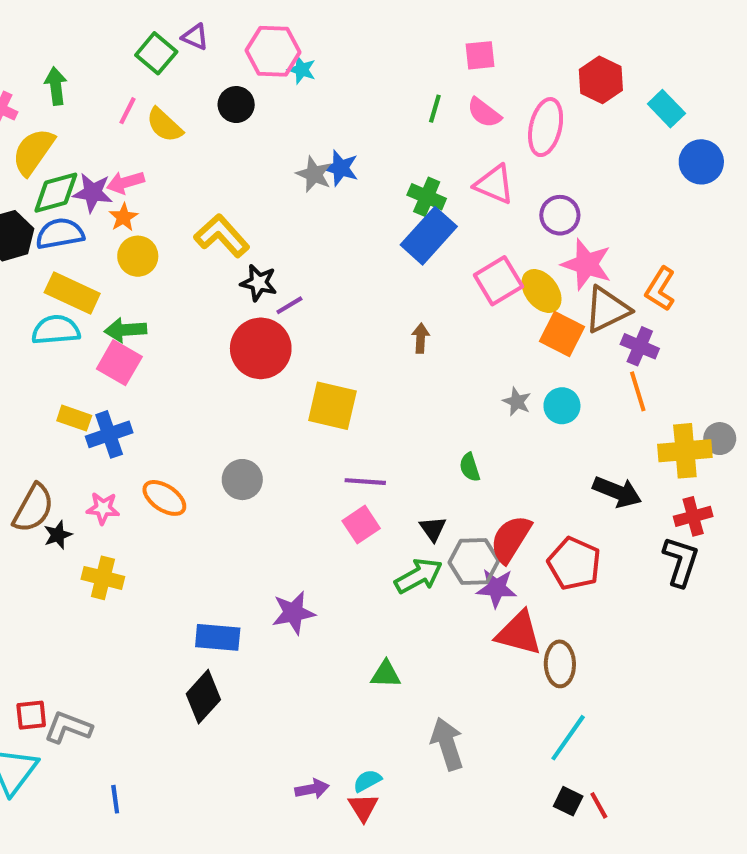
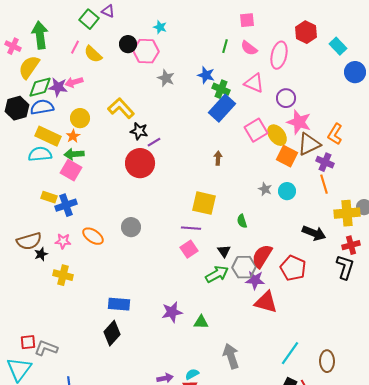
pink hexagon: (273, 51) -> (146, 51), moved
green arrow: (56, 86) -> (40, 35), size x1.5
blue star: (341, 168) -> (206, 75), moved
orange star: (123, 217) -> (73, 136), moved
yellow square: (332, 406) -> (204, 203), moved
brown semicircle: (33, 508) -> (29, 241), turned 45
purple star: (293, 613) -> (172, 312), moved
brown ellipse: (560, 664) -> (327, 361), moved

